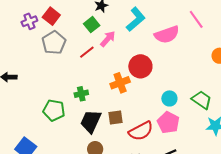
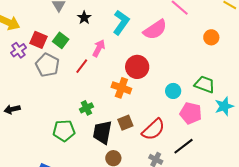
green square: (92, 25) -> (61, 40), moved
orange cross: (120, 83) -> (121, 88), turned -36
pink pentagon: (168, 123) -> (191, 113), moved

